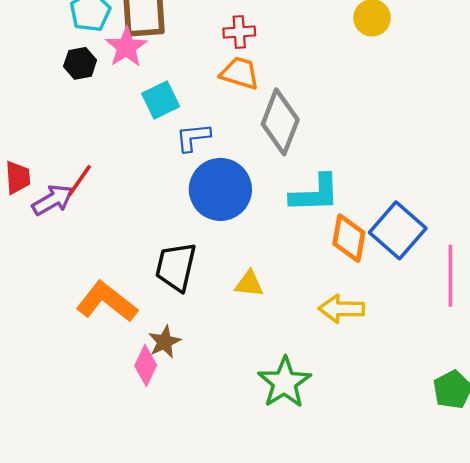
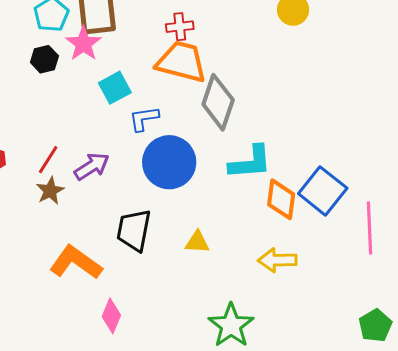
orange trapezoid: (240, 73) -> (182, 62), size x1.5
purple arrow: (53, 200) -> (92, 166), moved
brown star: (165, 342) -> (50, 191), moved

